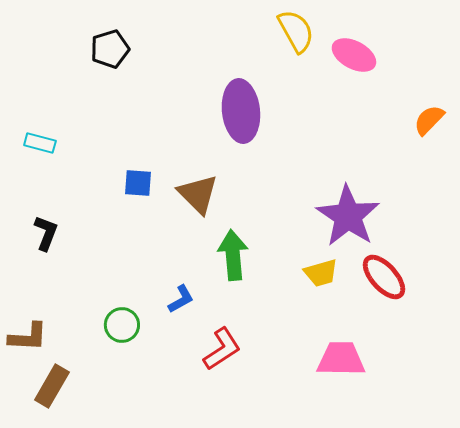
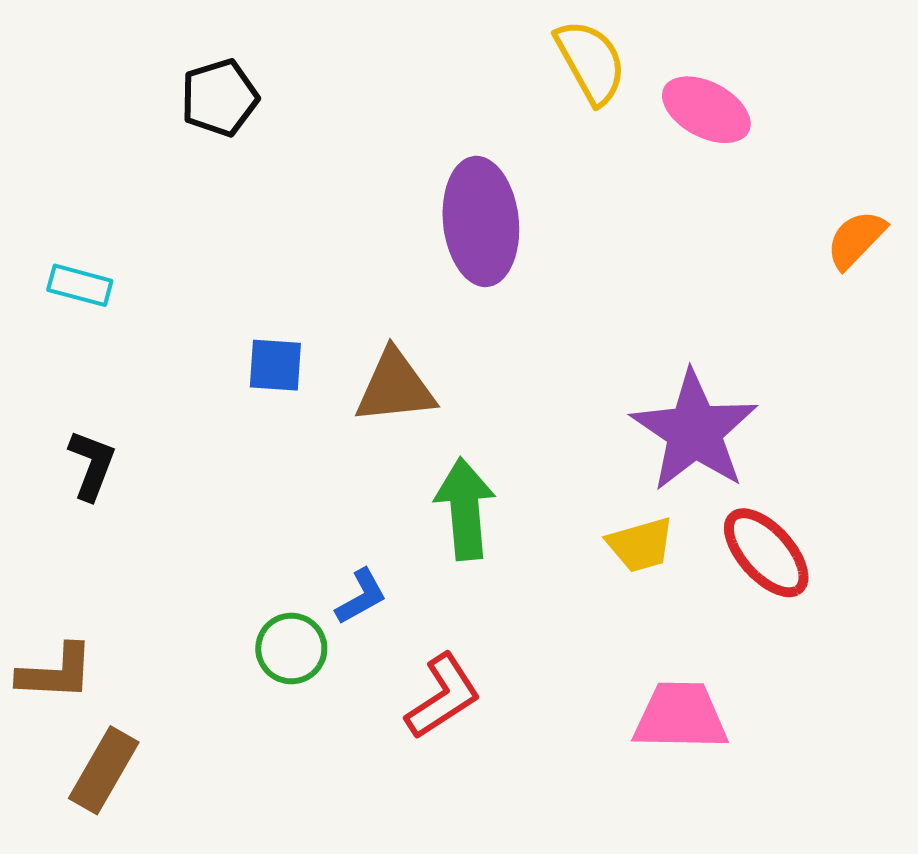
brown triangle: (198, 194) -> (395, 387), turned -51
green circle: (122, 325) -> (291, 648), moved

